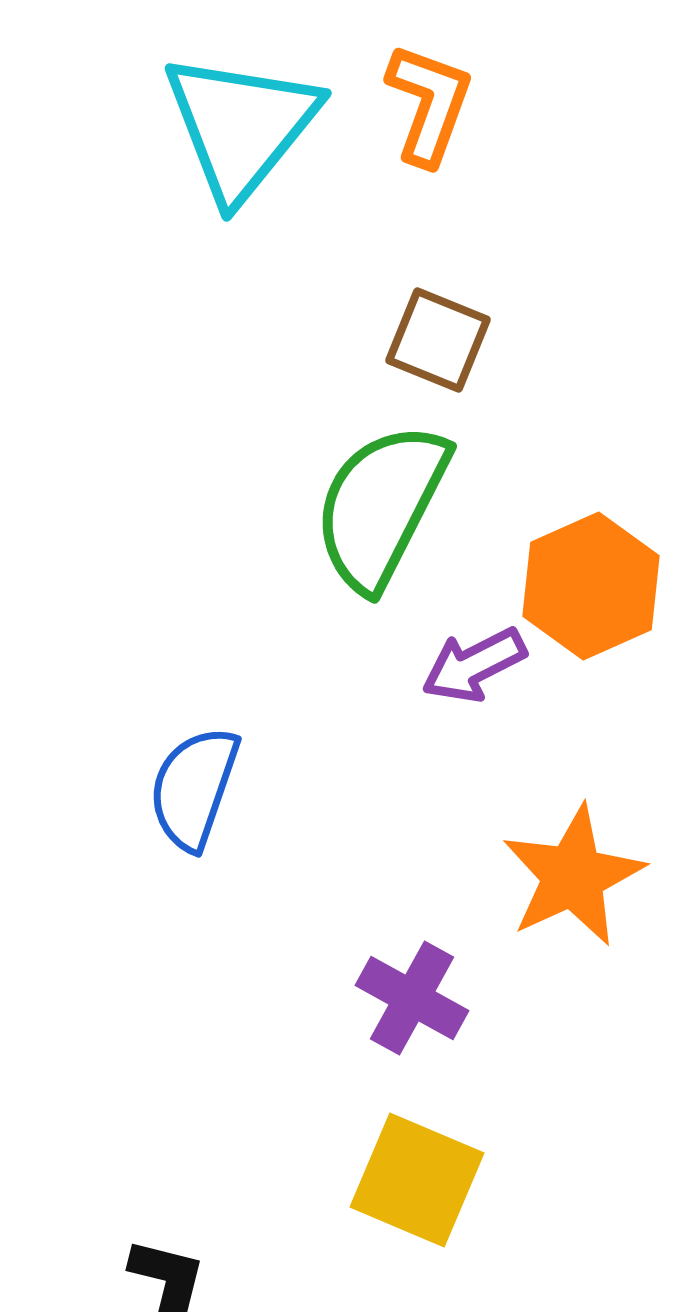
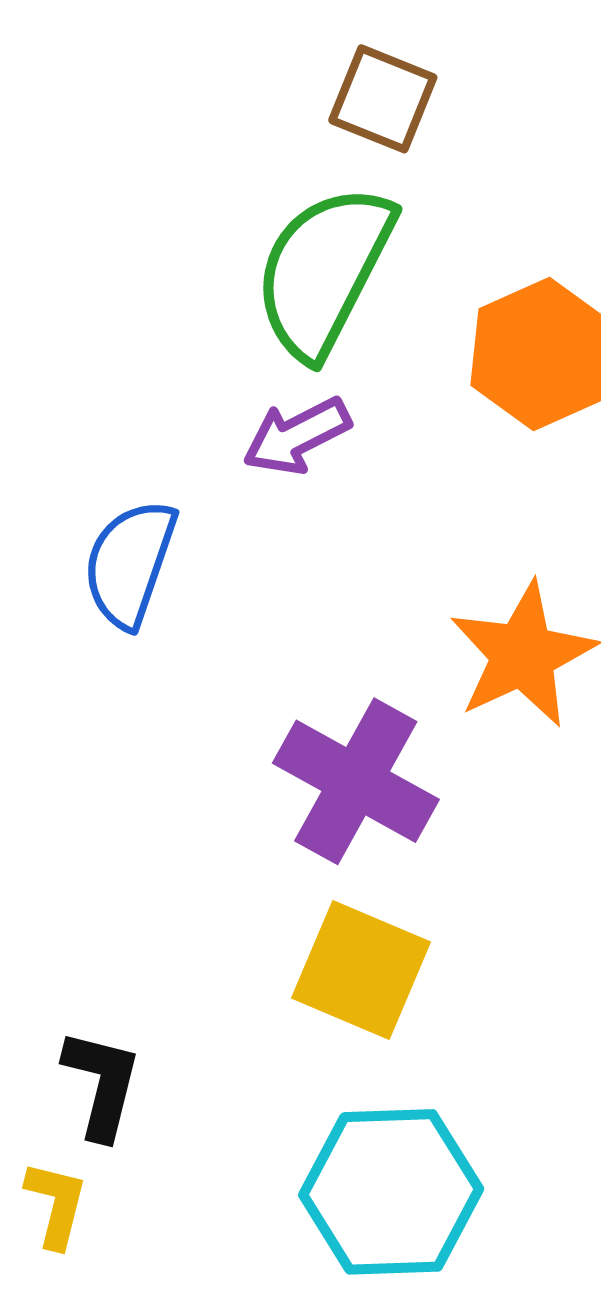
purple arrow: (474, 665) -> (297, 436), moved
purple cross: (412, 998) -> (356, 781), size x1.4

